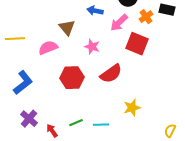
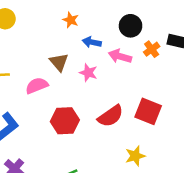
pink arrow: (119, 23) -> (120, 56), turned 60
red square: (137, 44) -> (148, 111), moved
pink star: (92, 47) -> (88, 73), moved

